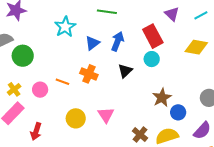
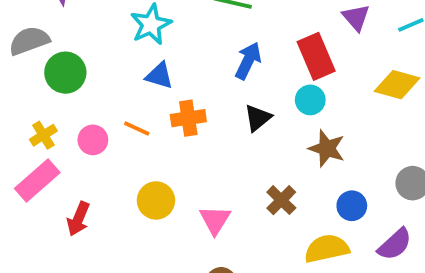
blue triangle: (92, 43) -> (159, 76), moved, turned 49
orange cross: (89, 74) -> (188, 118), turned -36
brown star: (162, 98) -> (327, 148), moved, turned -30
pink triangle: (106, 115) -> (215, 220), moved
brown cross: (140, 135) -> (281, 200), moved

